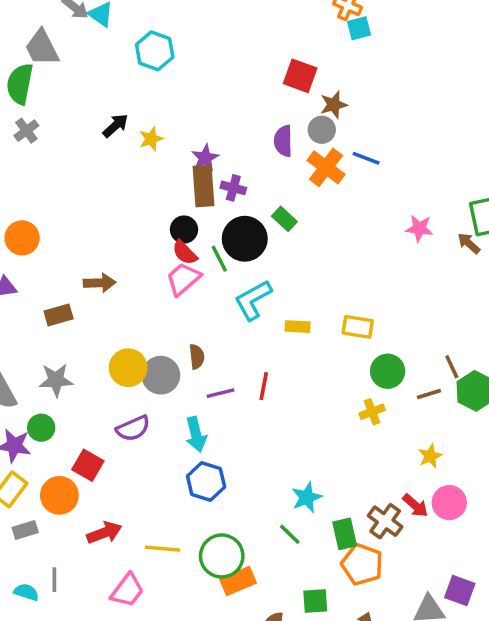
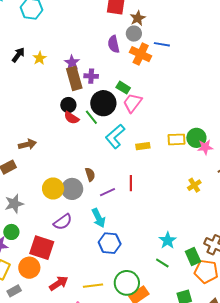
pink star: (419, 228) -> (205, 147), moved
pink trapezoid: (183, 279) -> (132, 103), moved
green circle: (388, 371) -> (196, 138), moved
red square: (88, 465) -> (42, 248), size x1.4

